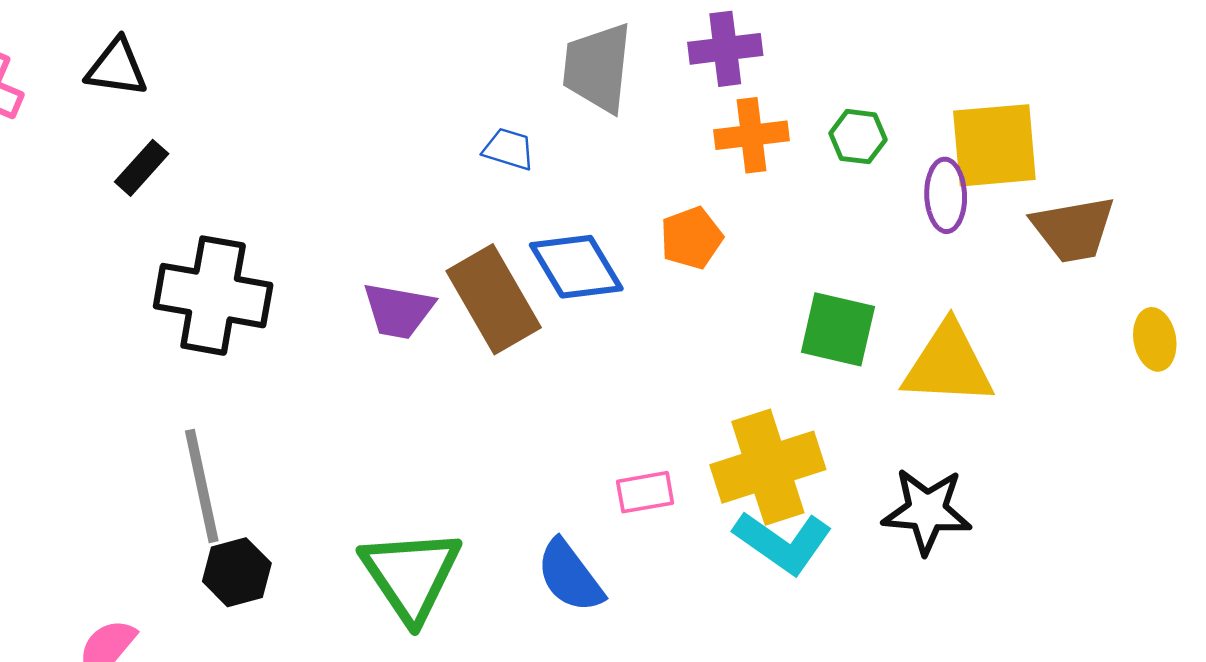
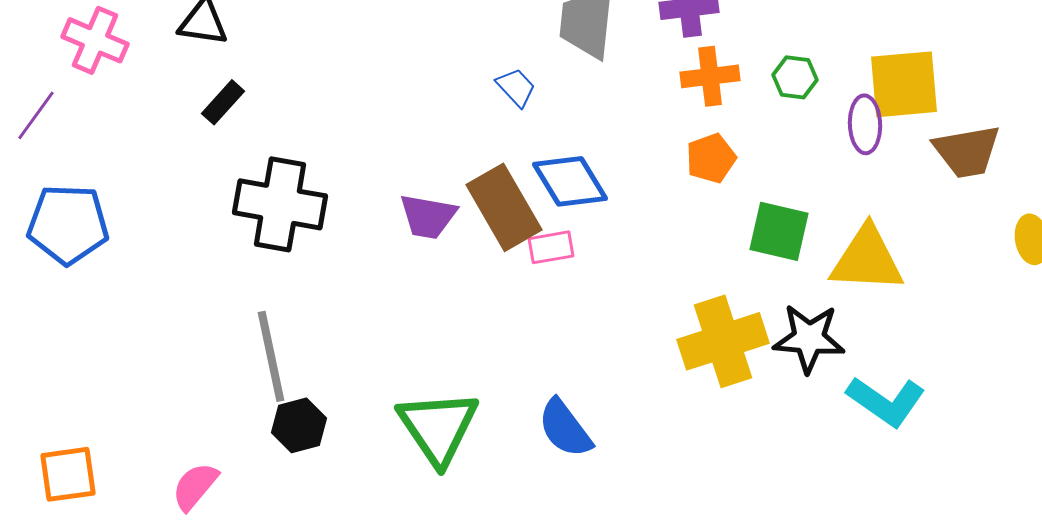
blue trapezoid: (509, 149) -> (516, 87), turned 30
orange pentagon: (691, 238) -> (711, 158), moved
pink rectangle: (645, 492) -> (551, 247), moved
black star: (927, 511) -> (809, 338), moved
cyan L-shape: (783, 542) -> (886, 401), moved

